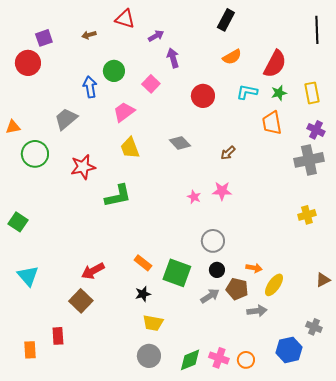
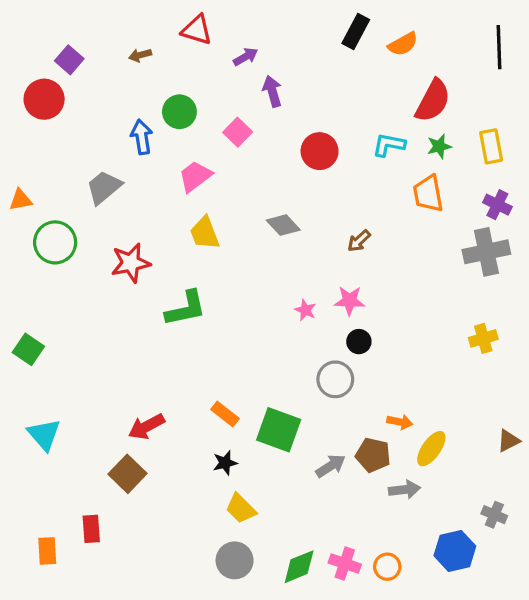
purple square: (44, 38) -> (69, 60), turned -30
orange semicircle: (232, 57) -> (403, 44), moved
black circle: (217, 270) -> (359, 342), moved
yellow trapezoid: (153, 323) -> (241, 508), turned 35

